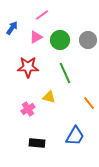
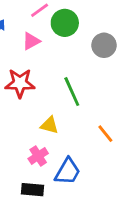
green circle: (60, 40) -> (65, 23), moved
pink cross: (28, 109) -> (38, 156), moved
blue trapezoid: (75, 136) -> (68, 171), moved

